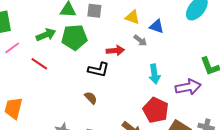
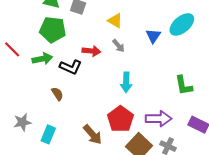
blue triangle: (157, 26) -> (153, 36), moved, turned 35
green arrow: (46, 35) -> (42, 59), moved
purple arrow: (188, 87) -> (159, 119), moved

